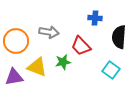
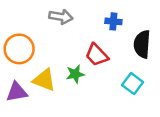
gray arrow: (49, 32) -> (61, 17), moved

